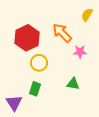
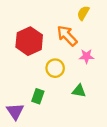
yellow semicircle: (87, 15) -> (83, 13), moved
yellow circle: (39, 63) -> (55, 68), moved

